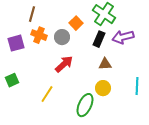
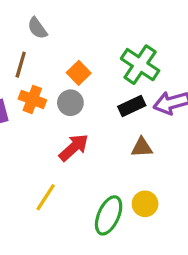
orange square: (76, 23) -> (79, 73), moved
black rectangle: (99, 39) -> (132, 106), turned 42
yellow circle: (103, 88) -> (145, 204), moved

